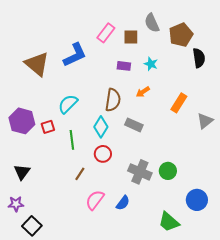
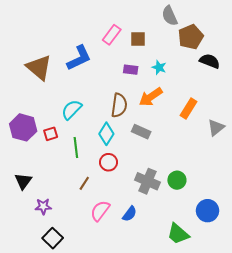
gray semicircle: (152, 23) -> (170, 16), moved
black semicircle: (199, 58) -> (210, 61), turned -60
orange arrow: (143, 92) -> (151, 97), size x1.6
purple star: (16, 204) -> (43, 206), moved
black square: (32, 226) -> (53, 238), moved

